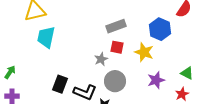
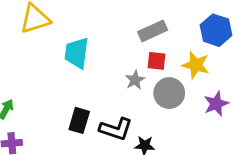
cyan trapezoid: (46, 37) -> (77, 53), moved
gray circle: (115, 81) -> (169, 93), moved

